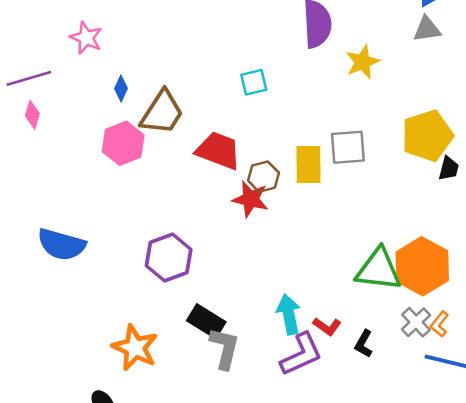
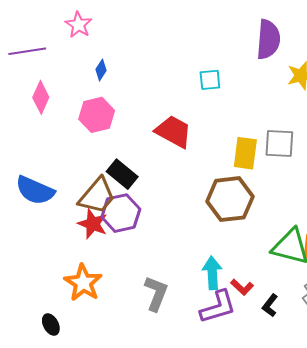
brown trapezoid: (162, 113) -> (97, 196), moved
pink diamond: (32, 115) -> (41, 97), moved, size x1.4
brown hexagon: (263, 177) -> (230, 199), moved, size x1.8
red star: (250, 199) -> (93, 224), moved
black rectangle: (206, 321) -> (122, 174), moved

